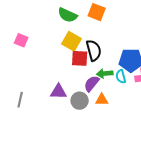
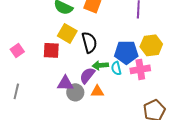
pink square: (21, 40) -> (17, 50), moved, turned 32
red square: (80, 58) -> (51, 50), moved
purple triangle: (58, 92) -> (65, 83), moved

